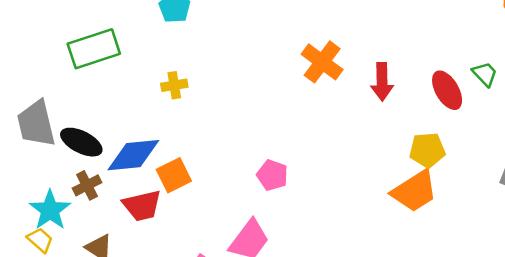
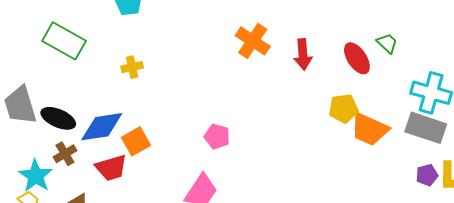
green rectangle: (94, 49) -> (64, 41), turned 51
orange trapezoid: (415, 191) -> (369, 129), moved, turned 60

